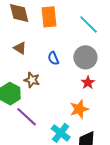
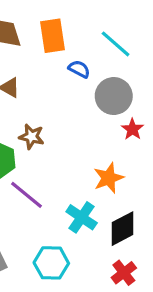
blue semicircle: (53, 58) -> (79, 69), moved, turned 144
red star: (88, 83) -> (132, 129), moved

